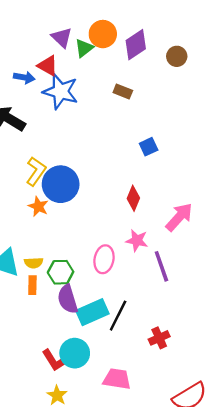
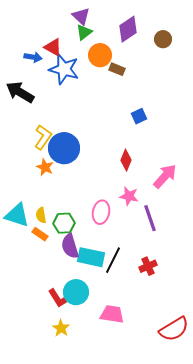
orange circle: (103, 34) -> (100, 55), moved
purple triangle: (62, 38) -> (81, 16), moved
yellow semicircle: (34, 263) -> (41, 215), turned 84
orange rectangle: (32, 285) -> (40, 234), turned -56
cyan rectangle: (92, 312) -> (91, 257), turned 36
red cross: (159, 338) -> (148, 266), moved

